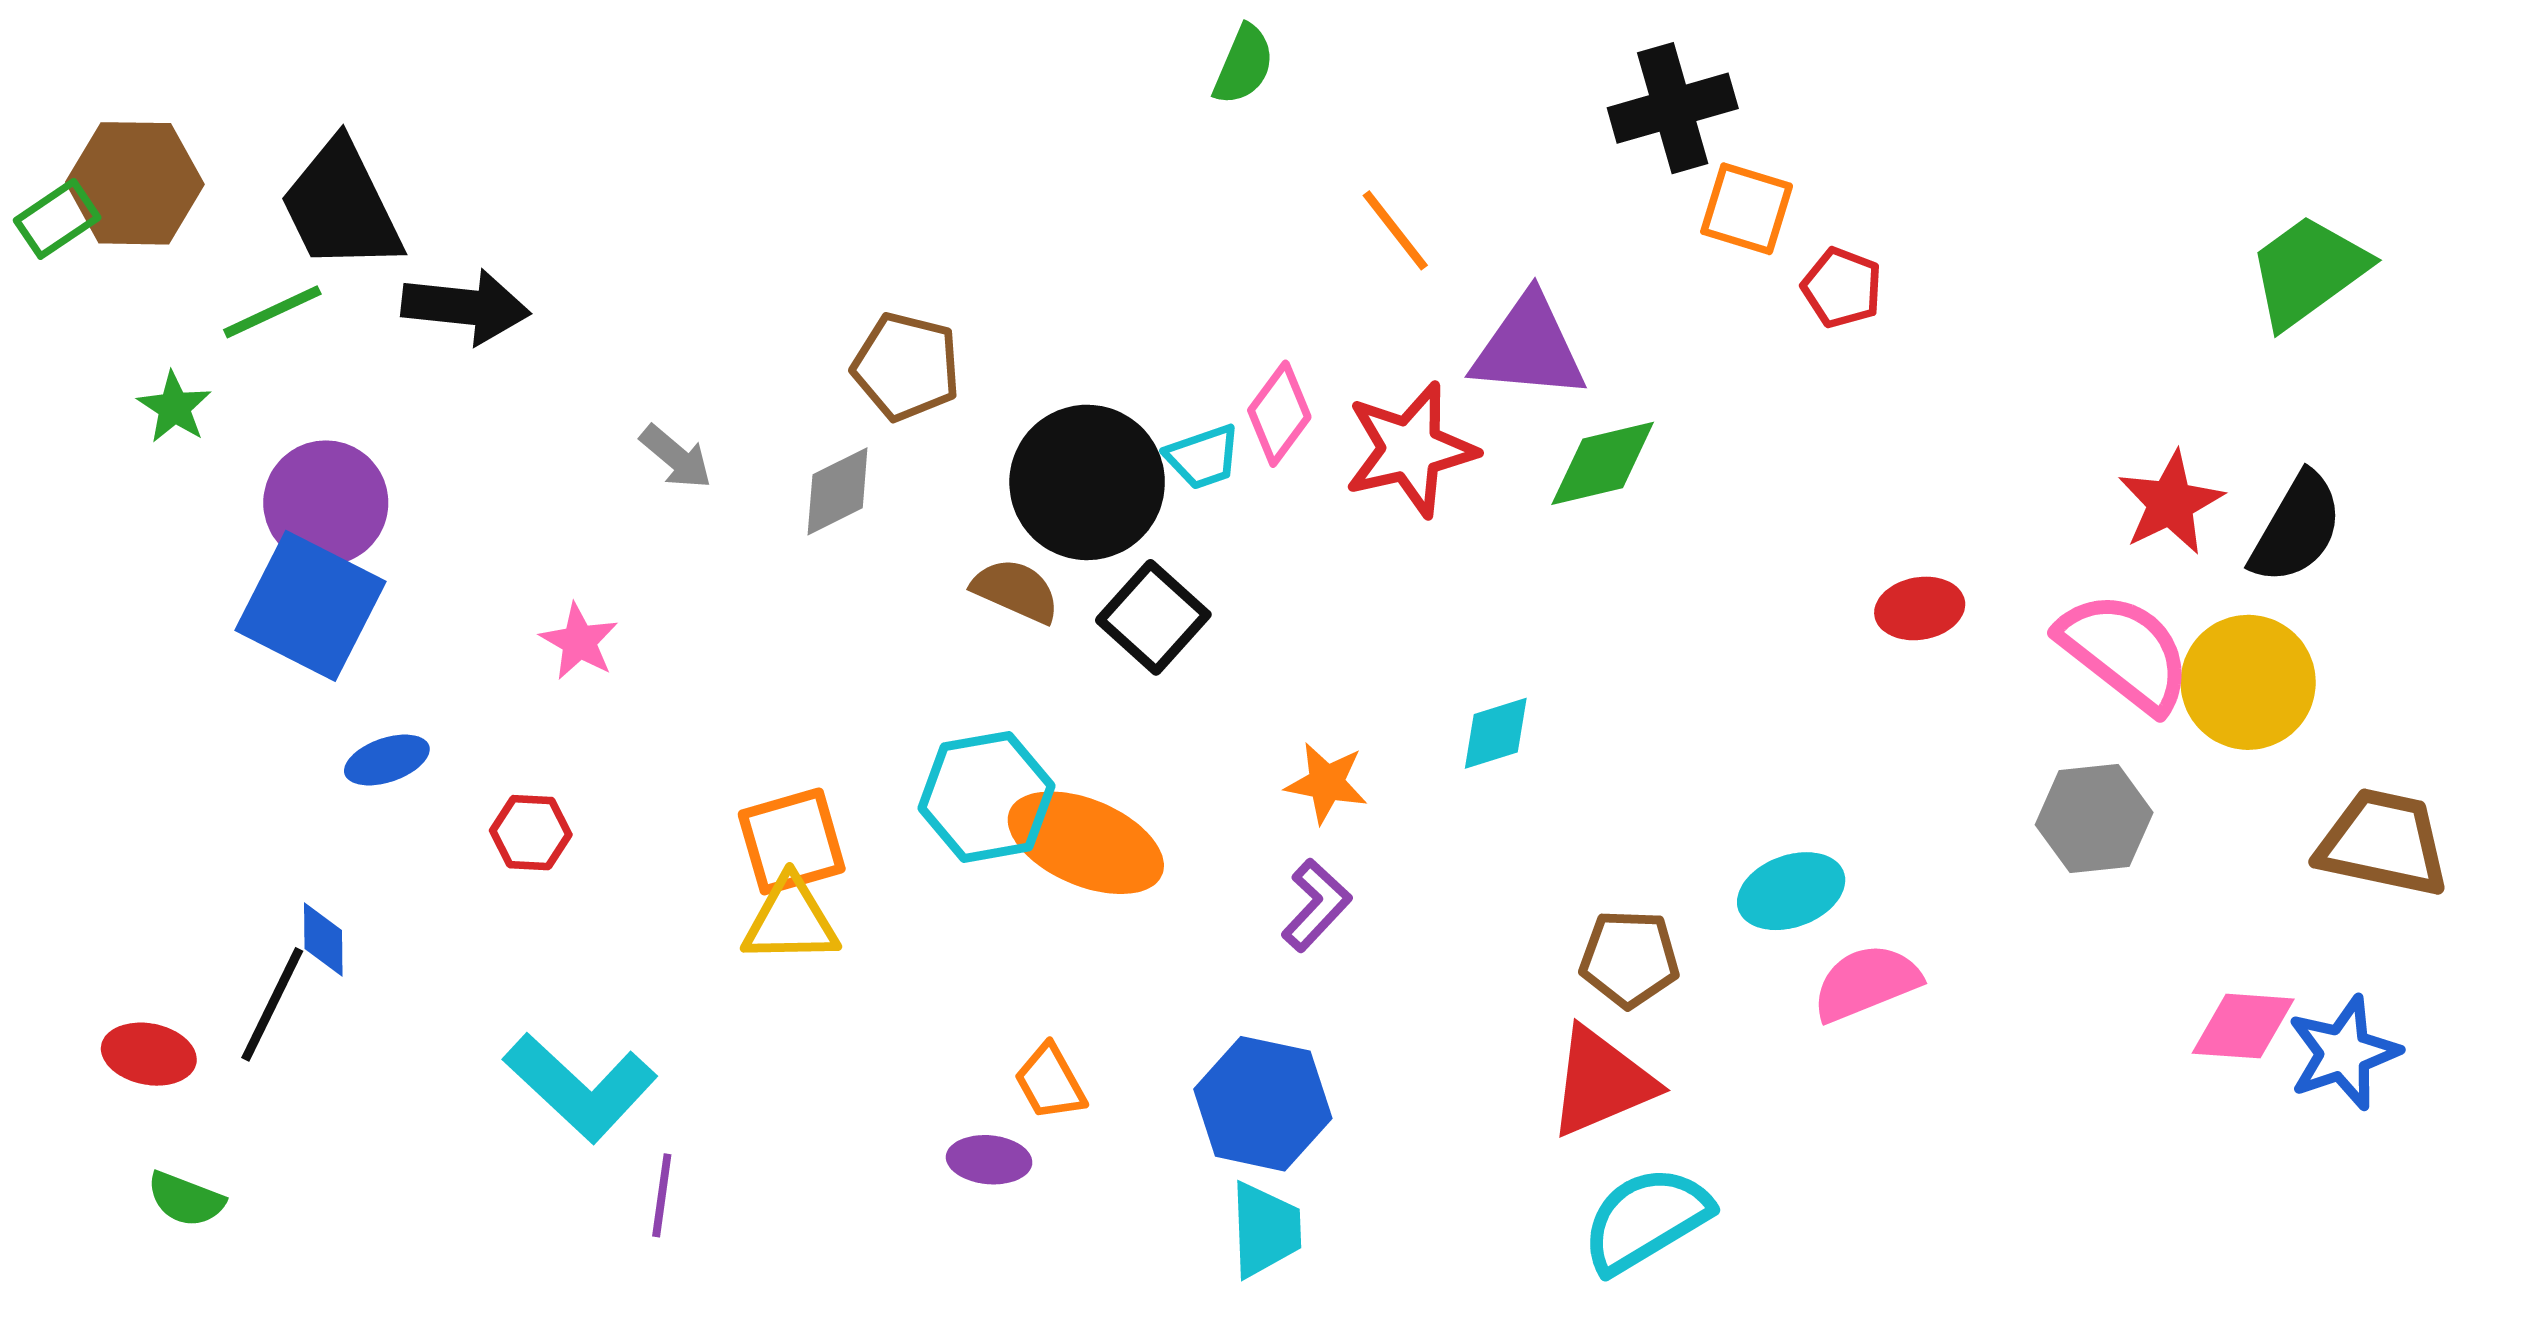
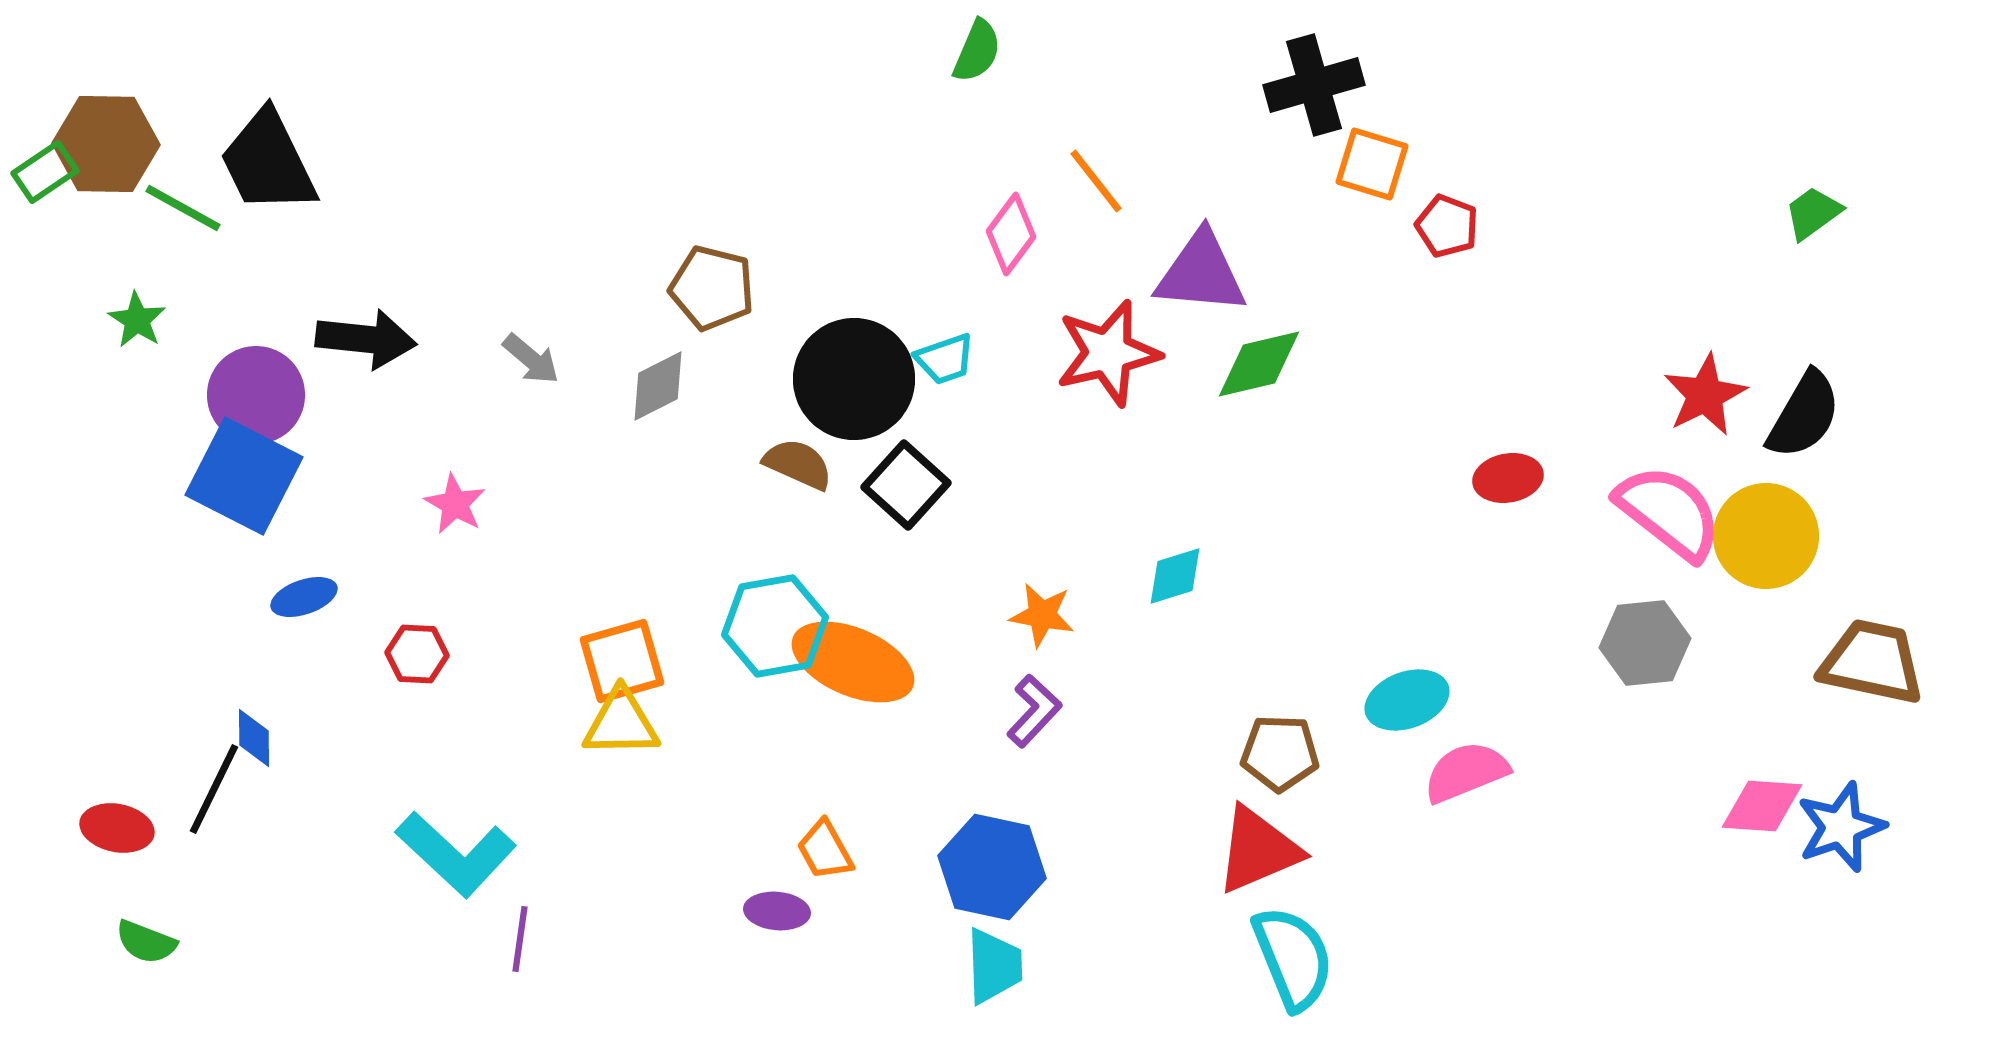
green trapezoid: (2308, 271) -> (1813, 213), size x0.6
black arrow: (466, 307) -> (366, 339), moved
green line: (272, 312) -> (183, 208), moved, turned 54
pink diamond: (1279, 414) -> (1011, 234), moved
cyan semicircle: (1646, 1220) -> (1293, 958), turned 99

